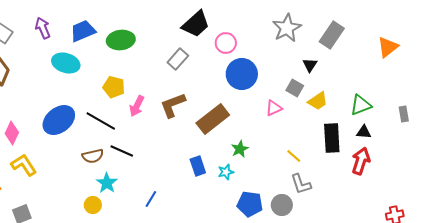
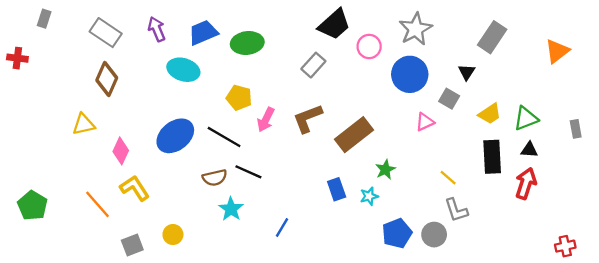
gray star: (287, 28) -> (416, 29), moved
blue circle: (242, 74) -> (410, 74), moved
yellow trapezoid: (318, 101) -> (490, 114), moved
blue pentagon: (250, 204) -> (397, 233), turned -30
yellow circle: (93, 205) -> (173, 235), moved

